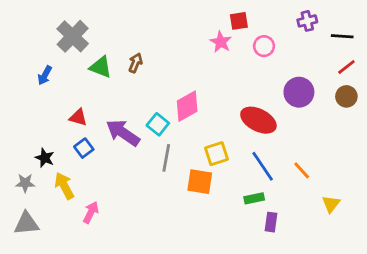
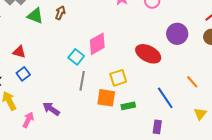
purple arrow: (123, 133) -> (51, 109), moved, size x0.7
blue line: (263, 166) -> (165, 98), moved
orange line: (302, 170) -> (192, 82), moved
green rectangle: (254, 198) -> (128, 106), moved

